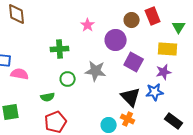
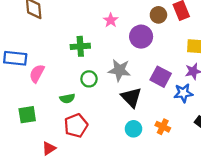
purple square: (134, 62) -> (161, 77), moved
pink semicircle: (20, 74) -> (37, 73), turned -72
black triangle: (131, 97) -> (131, 97), moved
orange cross: (128, 119) -> (163, 127), moved

